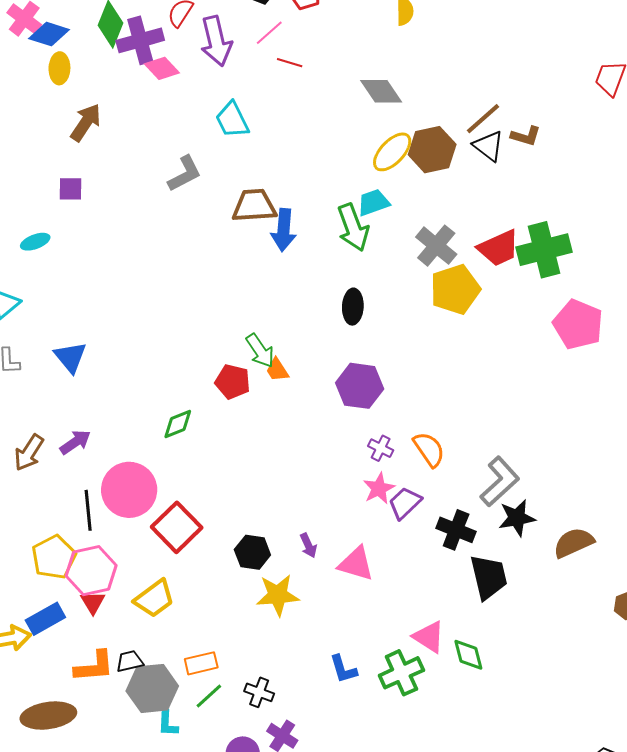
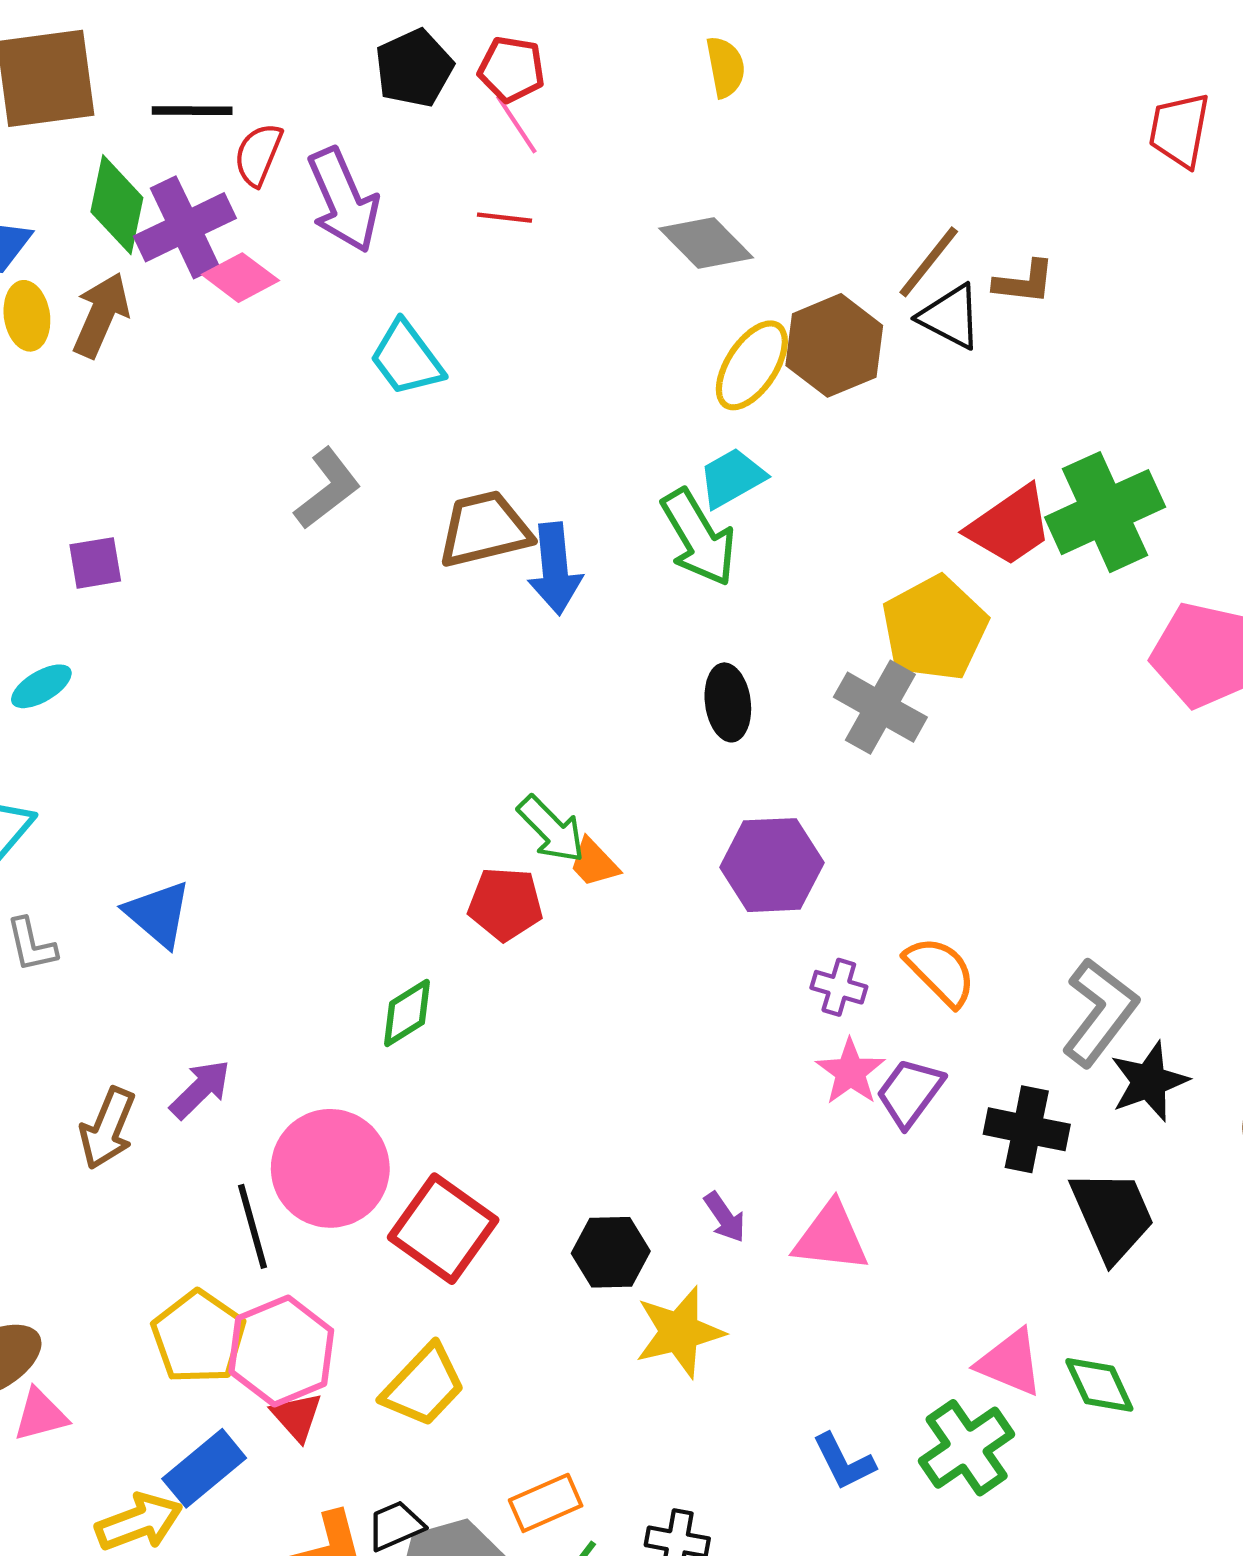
pink line: (269, 33) -> (516, 124), moved, turned -72
brown arrow: (86, 122) -> (101, 315), moved
gray cross: (436, 246) -> (880, 707), moved

